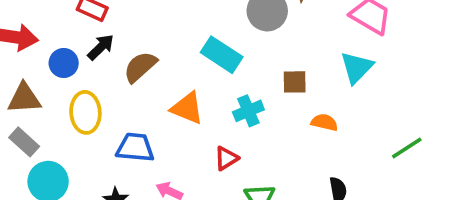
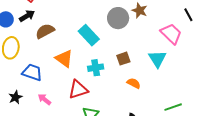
cyan triangle: (357, 67) -> (157, 59), turned -30
brown square: (295, 82) -> (123, 59), turned -32
red triangle: (226, 158) -> (78, 90), size x1.5

